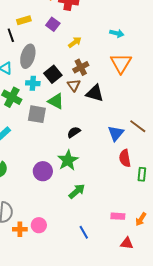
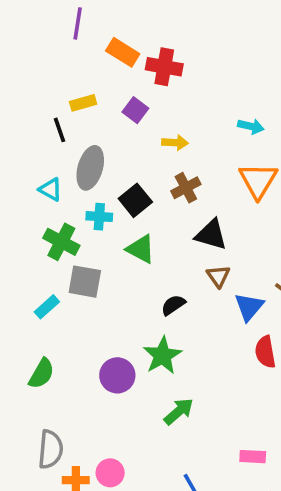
yellow arrow: (75, 42) -> (175, 143), turned 40
brown triangle: (74, 85) -> (218, 276), moved
gray square: (37, 114) -> (85, 282), moved

